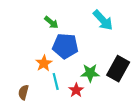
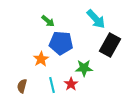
black rectangle: (118, 69) -> (110, 45), moved
cyan line: (56, 82) -> (52, 85), moved

